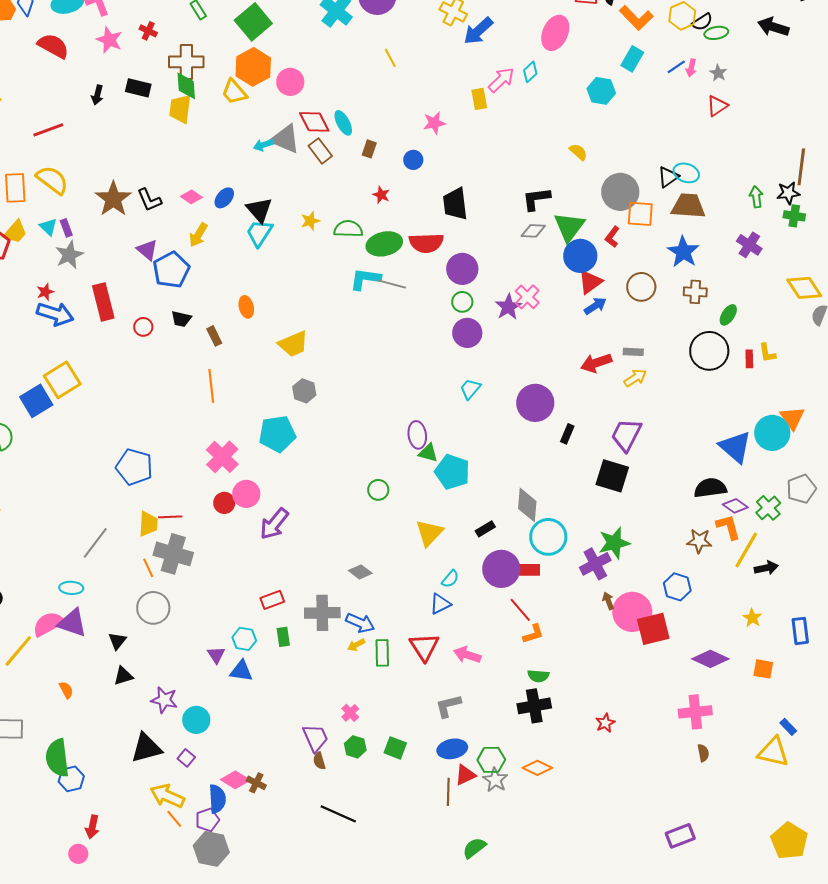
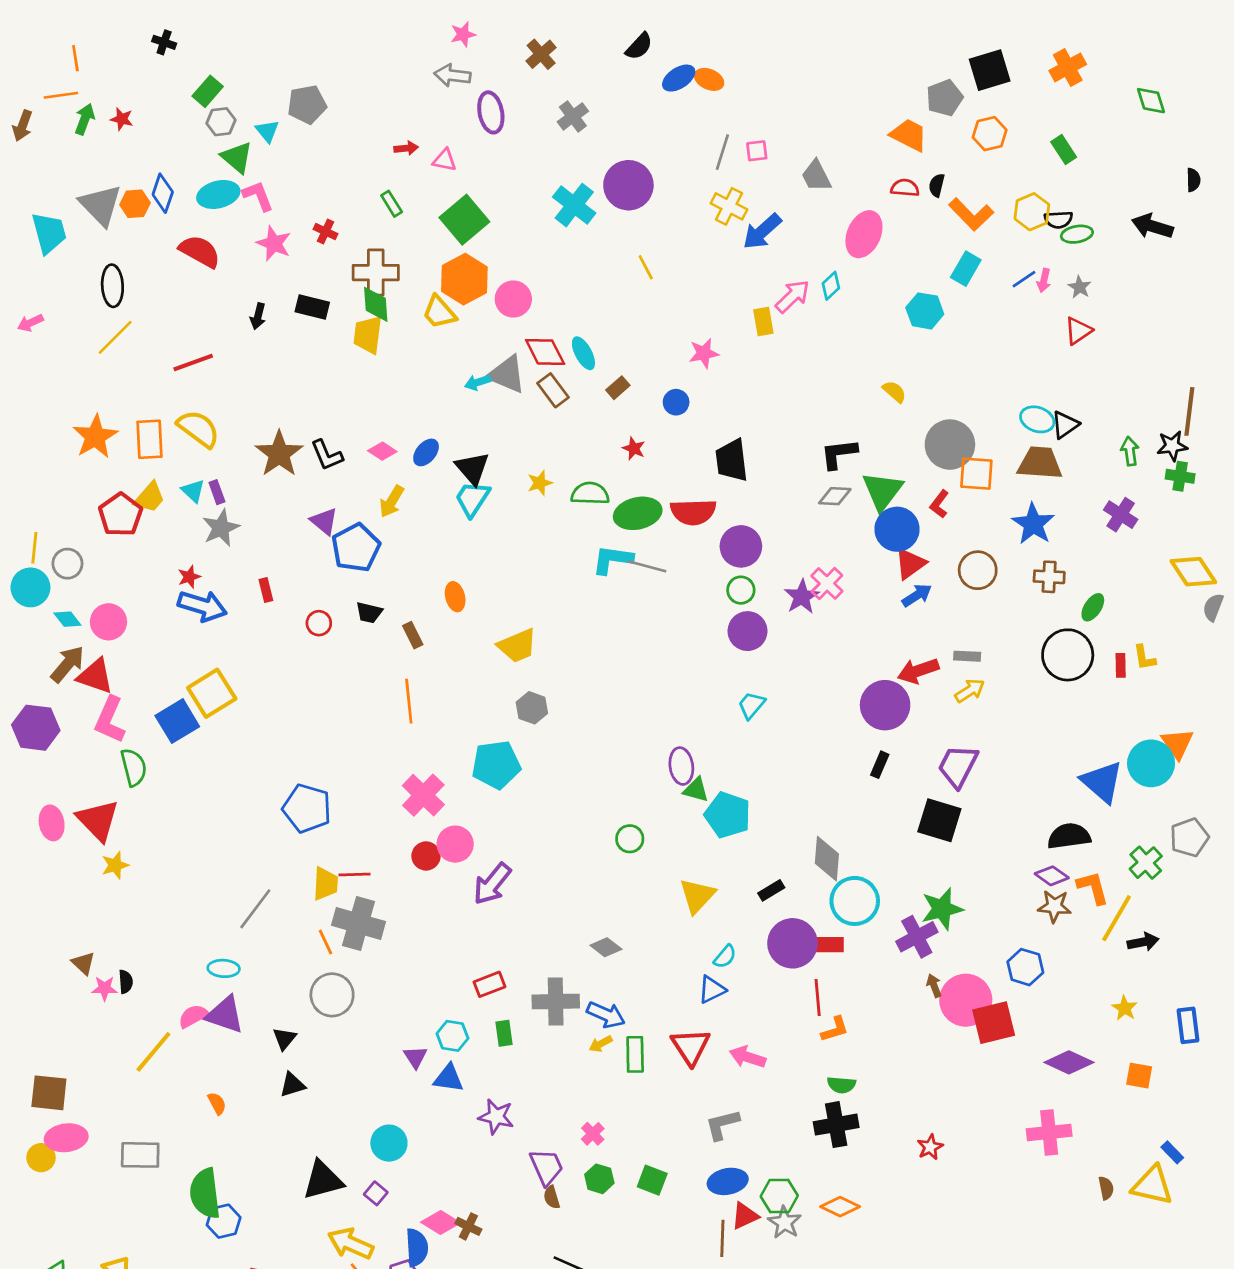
black semicircle: (702, 22) -> (1058, 220), turned 30
brown rectangle: (369, 149) -> (618, 388), turned 30
black triangle: (668, 177) -> (1065, 425), moved
red rectangle: (103, 302) -> (266, 590), size x0.5
purple circle: (535, 403) -> (885, 705), moved
purple diamond: (735, 506) -> (1052, 876), moved
red line: (520, 610) -> (818, 998), turned 36
pink semicircle: (48, 624) -> (193, 1016), size x0.7
purple star: (164, 700) -> (496, 1117), moved
brown semicircle: (703, 753) -> (1106, 1188), moved

